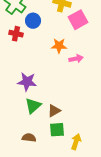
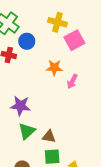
pink arrow: (76, 59) -> (72, 81), turned 128
brown triangle: (54, 111) -> (49, 136), turned 40

